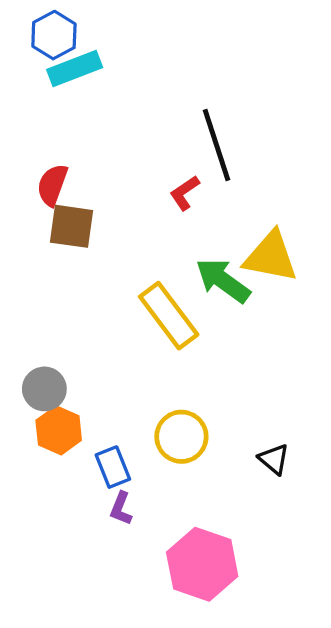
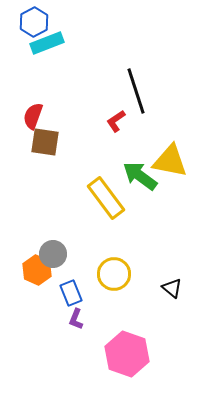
gray circle: (44, 389) -> (53, 254), moved

